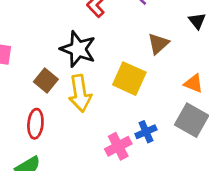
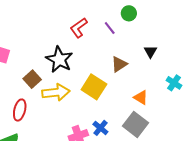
yellow arrow: (80, 93) -> (56, 92), turned -96
blue cross: (146, 132) -> (100, 128), turned -35

